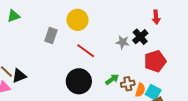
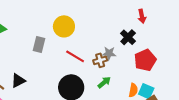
gray star: (123, 42) -> (109, 53), moved
black triangle: (19, 76) -> (18, 81), moved
brown cross: (128, 84) -> (100, 60), moved

